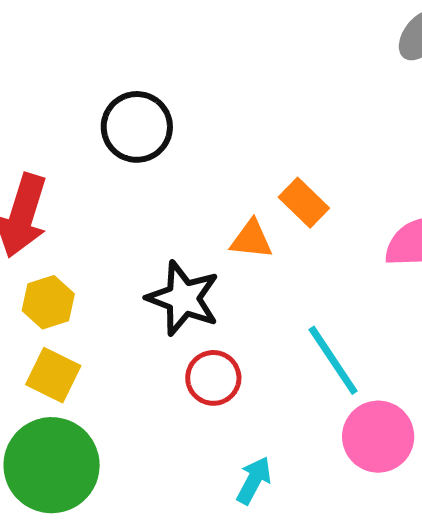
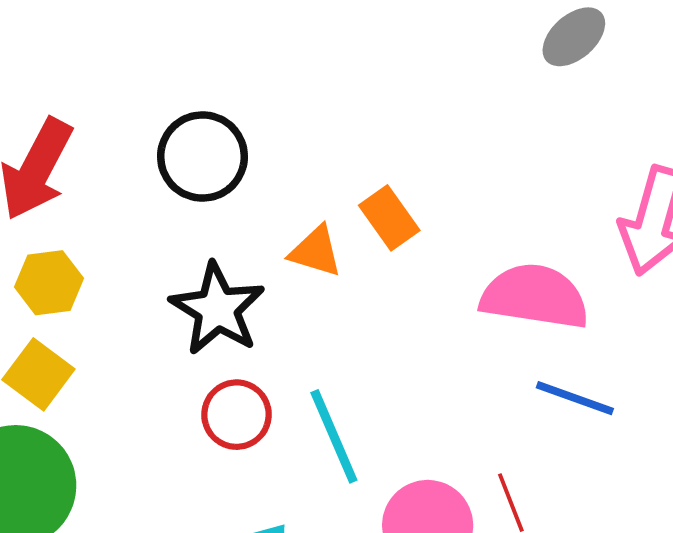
black circle: (137, 127) -> (203, 157), moved
cyan line: (333, 360) -> (334, 436), moved

